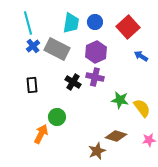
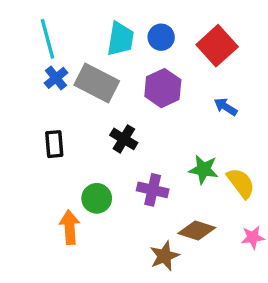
blue arrow: (141, 56) -> (226, 107), moved
purple cross: (95, 77) -> (153, 190), moved
orange arrow: (41, 134) -> (70, 227), turned -30

